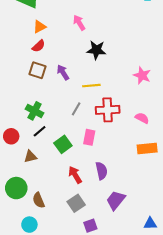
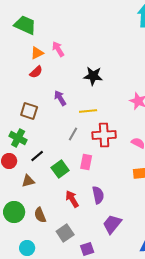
pink arrow: (79, 23) -> (58, 49), moved
brown square: (38, 70) -> (29, 111), moved
green cross: (35, 111) -> (18, 138), moved
brown semicircle: (39, 200) -> (40, 215), moved
gray square: (76, 203) -> (65, 233), moved

